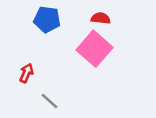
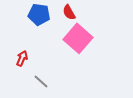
red semicircle: (101, 18) -> (69, 12), moved, turned -126

